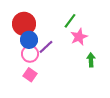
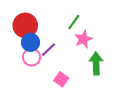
green arrow: (91, 60) -> (96, 63), size x1.5
pink square: (30, 75) -> (61, 79), moved

